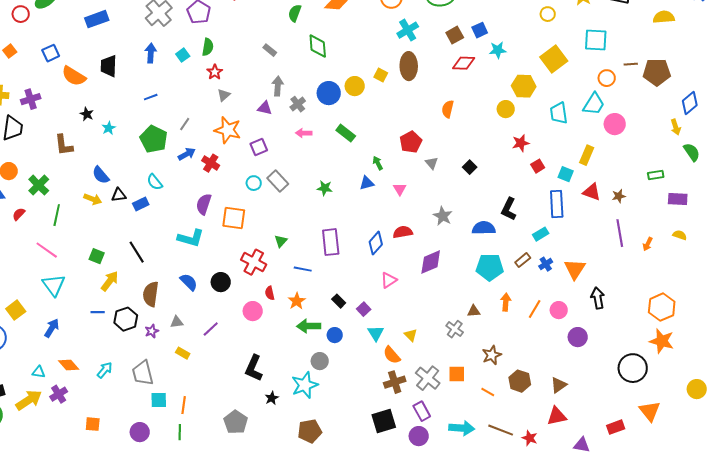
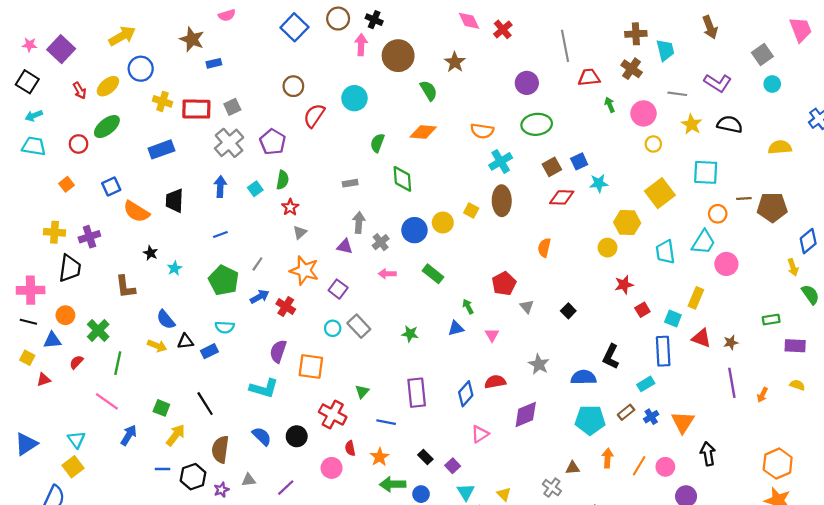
gray rectangle: (270, 50) -> (350, 183), turned -48
purple square: (259, 147) -> (338, 289), turned -30
cyan semicircle: (155, 182) -> (225, 327), turned -48
cyan triangle: (54, 285) -> (76, 440), moved, size x0.7
blue arrow: (52, 328) -> (129, 435), moved

